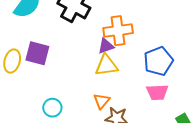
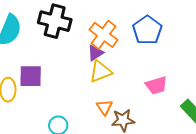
orange cross: (118, 31) -> (104, 35), turned -32
blue pentagon: (158, 61) -> (147, 30), moved

